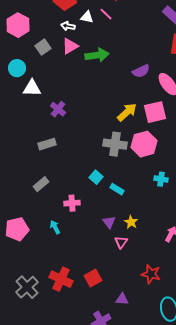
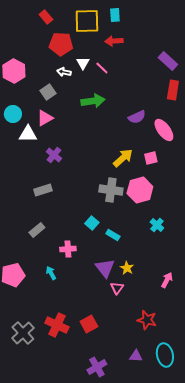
pink line: (106, 14) -> (102, 68), moved
white triangle: (87, 17) -> (83, 63), turned 48
pink triangle: (70, 46) -> (45, 118), moved
gray square: (43, 47) -> (48, 92), moved
pink square: (155, 112) -> (151, 158), size x0.6
cyan cross: (161, 179) -> (157, 225), turned 32
purple triangle: (109, 222) -> (105, 268), size x1.5
purple triangle: (122, 299) -> (136, 356), moved

